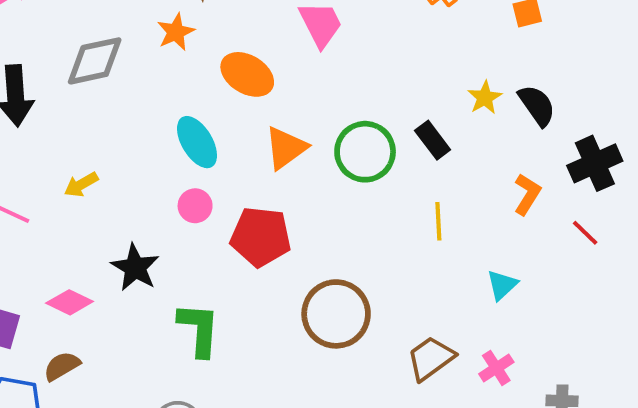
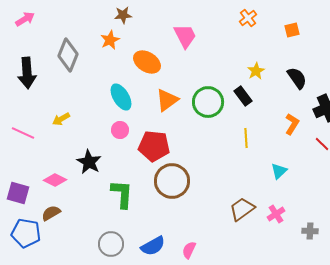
gray diamond: (95, 61) -> (68, 55), turned -56
yellow star: (485, 98) -> (256, 71), moved
brown circle: (336, 314) -> (172, 181), moved

